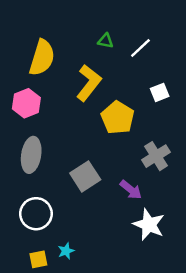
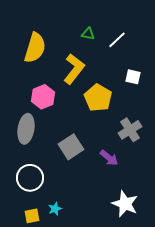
white square: (160, 92) -> (133, 77), turned 35
pink hexagon: (26, 103) -> (43, 97), moved
white star: (149, 225) -> (125, 204), moved

